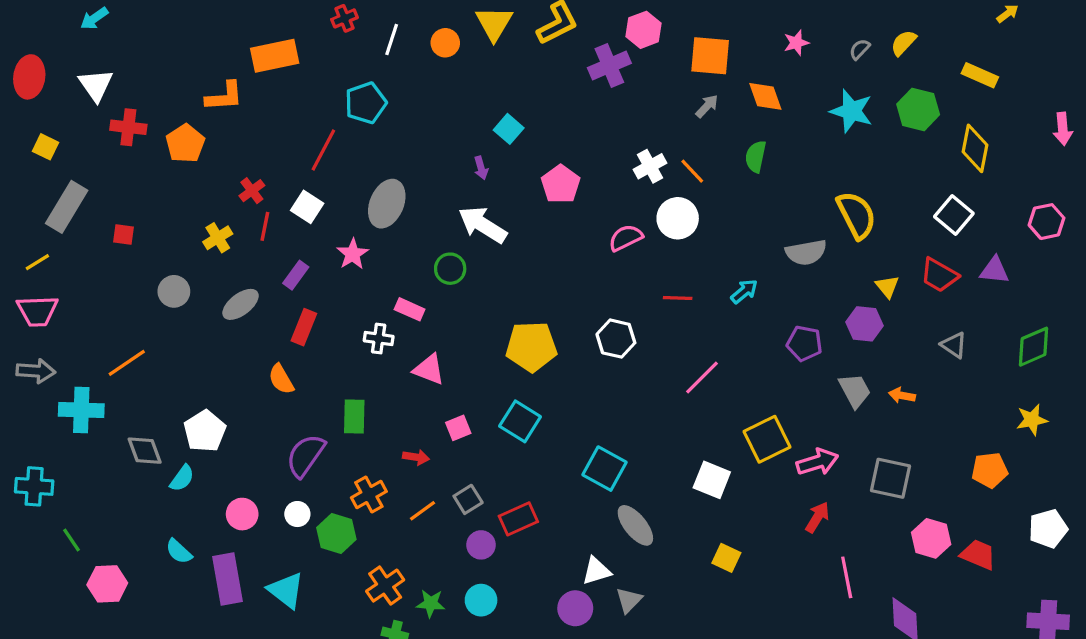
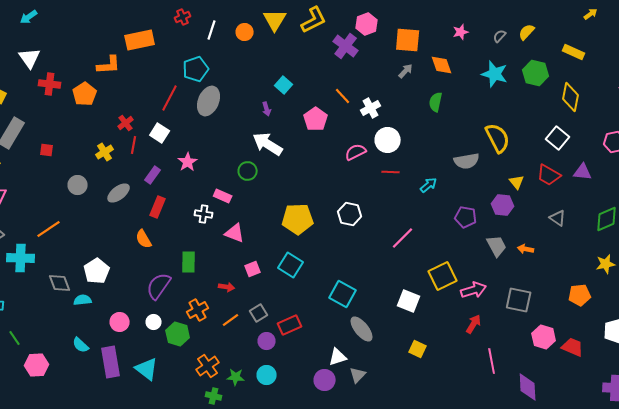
purple cross: (609, 66) -> (346, 46), turned -30
orange line: (692, 171) -> (343, 96), moved
gray ellipse: (387, 204) -> (209, 101), moved
red line: (678, 298) -> (391, 172), moved
cyan semicircle: (182, 478) -> (83, 300), turned -132

